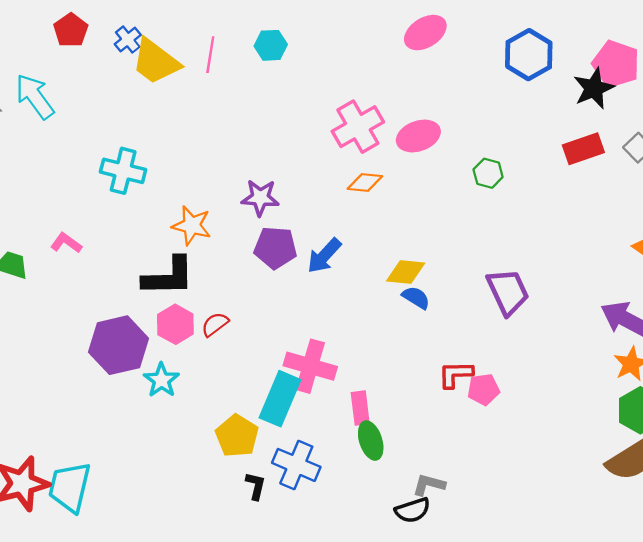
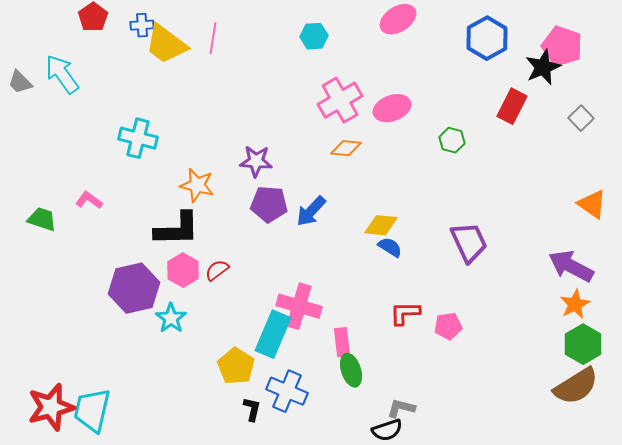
blue cross: (128, 40) -> (142, 25), turned 35
cyan hexagon: (271, 45) -> (314, 36), moved
red rectangle: (583, 149) -> (512, 106), moved, turned -44
red L-shape: (456, 374) -> (405, 313), moved

